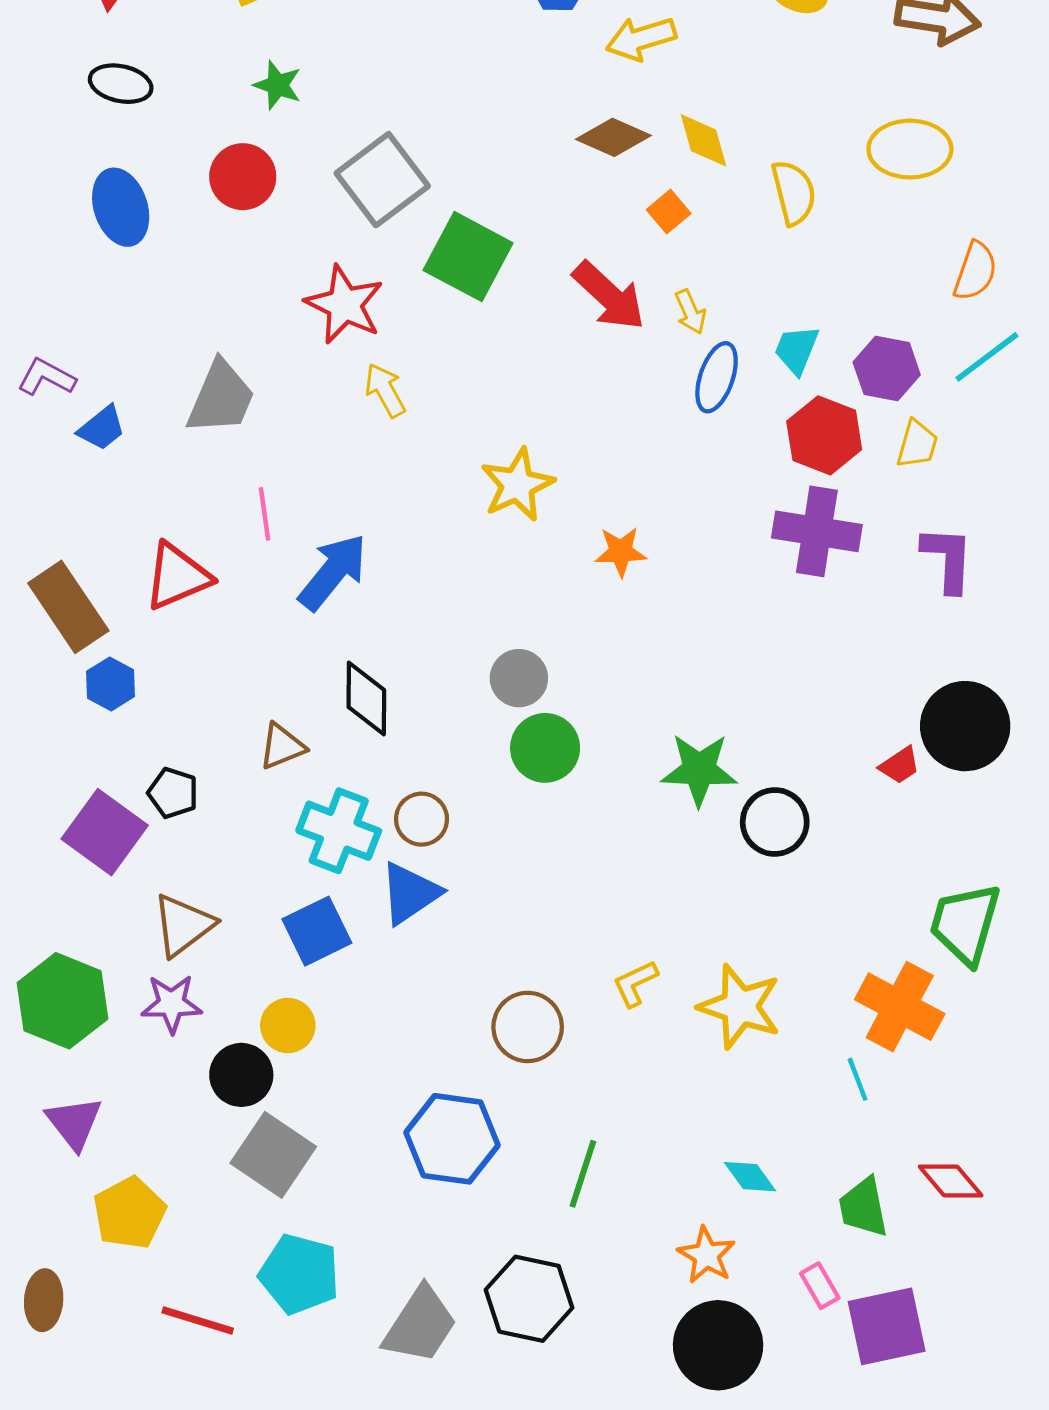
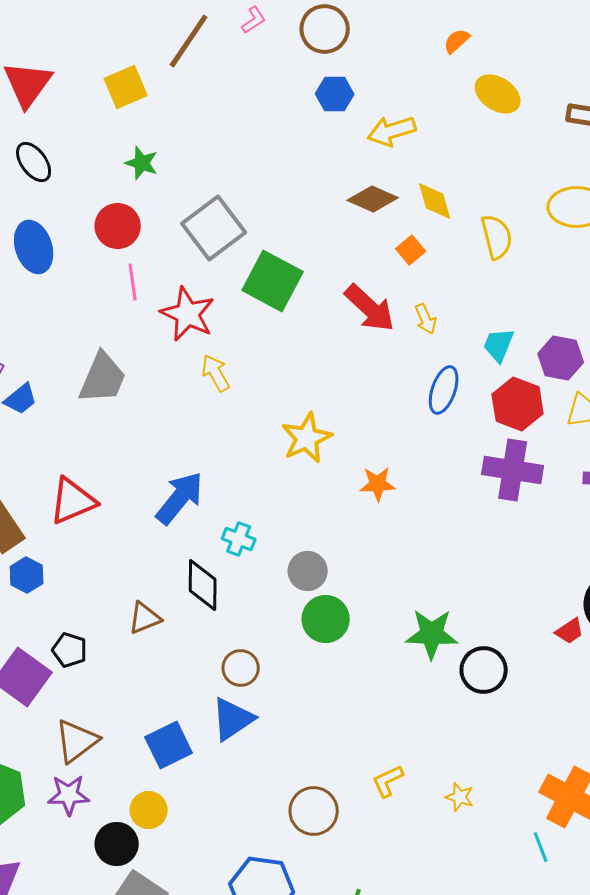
black ellipse: (121, 84) -> (34, 162), turned 42
blue ellipse: (717, 377) -> (444, 390), moved
pink line: (265, 514) -> (133, 282), moved
cyan cross: (339, 831) -> (239, 539), moved, size x0.6
yellow star: (740, 1007) -> (460, 797), size x0.5

